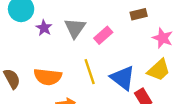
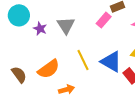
pink rectangle: (103, 35) -> (104, 20), moved
orange semicircle: (48, 77) -> (49, 69), turned -35

